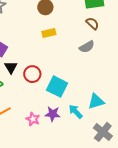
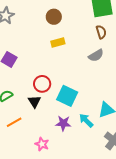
brown semicircle: (92, 23) -> (101, 32), turned 32
black triangle: (11, 67) -> (35, 102), moved
pink star: (33, 119) -> (42, 144), moved

